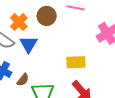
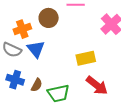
orange cross: (19, 22) -> (22, 29), turned 36

